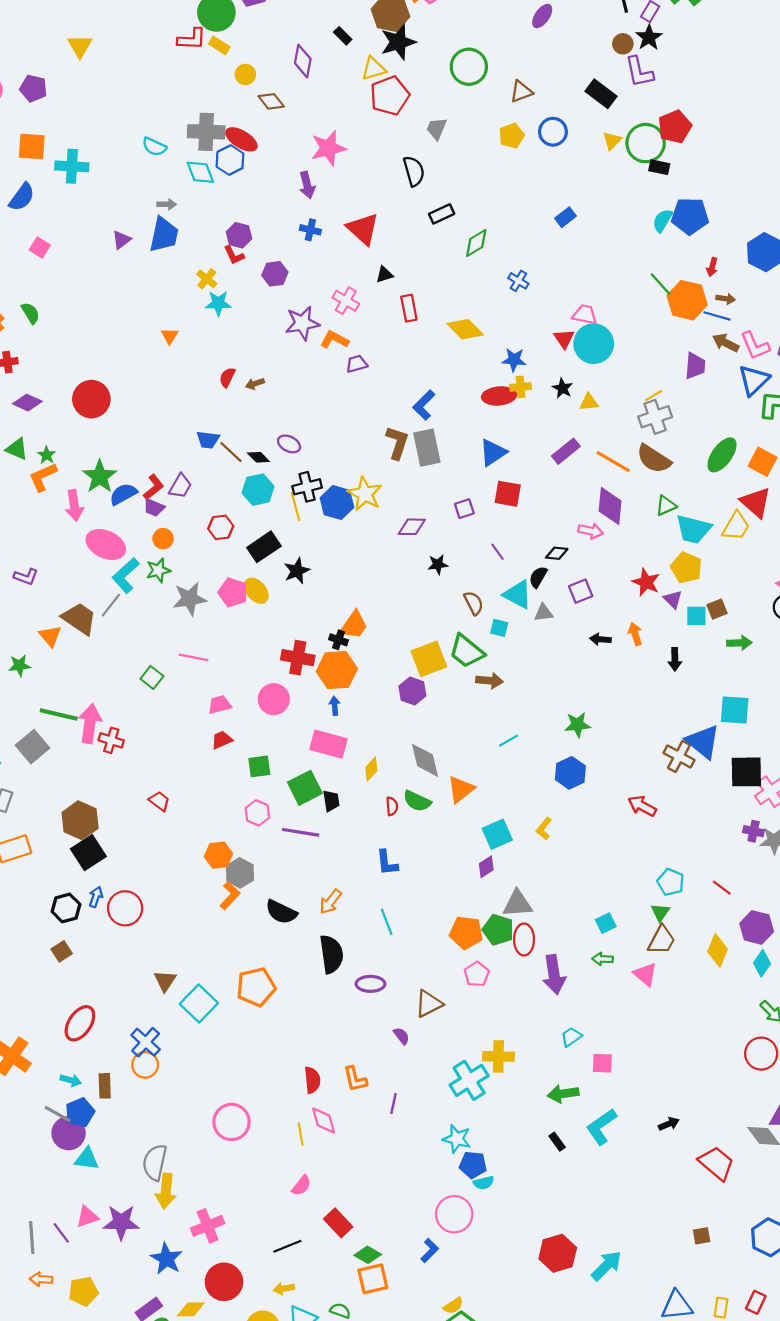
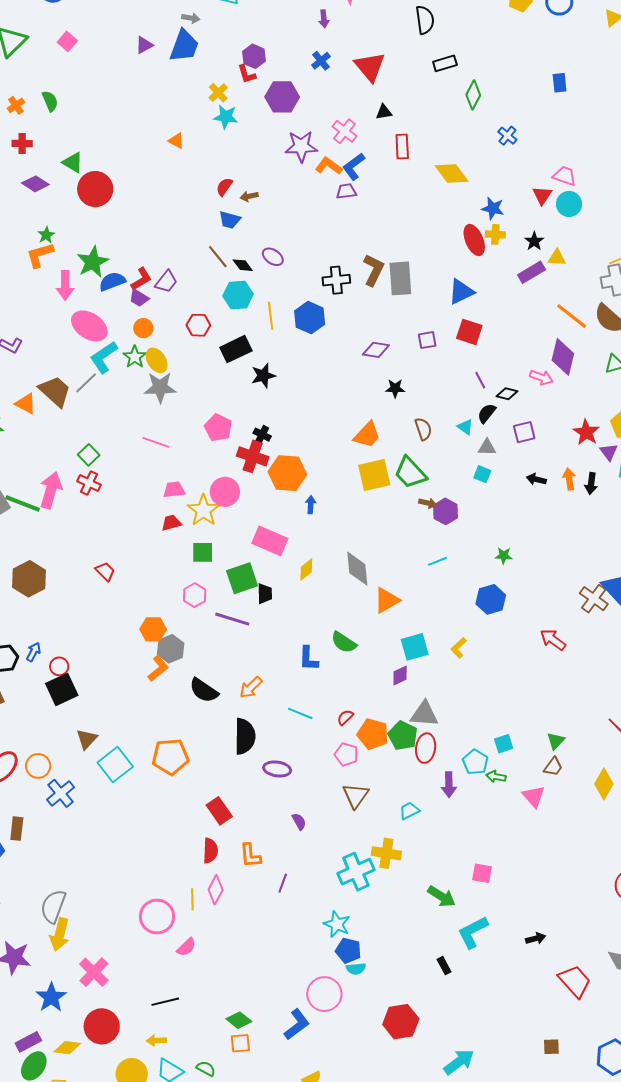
purple arrow: (307, 185) -> (324, 19), size x0.7
blue rectangle: (565, 217) -> (560, 83), turned -66
blue cross: (310, 230) -> (321, 61), turned 30
green diamond: (476, 243) -> (473, 95), turned -40
purple hexagon: (275, 274) -> (282, 97), size x1.4
orange triangle: (170, 336) -> (176, 141), turned -42
cyan circle: (594, 344) -> (569, 204), size x0.7
red ellipse: (499, 396) -> (474, 240), turned 64
blue L-shape: (424, 405) -> (354, 166), moved
blue trapezoid: (208, 440) -> (230, 220), moved
green triangle: (17, 449) -> (73, 163), moved
purple rectangle: (566, 451) -> (532, 272), moved
black cross: (307, 487) -> (336, 280), moved
yellow star: (365, 494) -> (204, 510), moved
purple line: (498, 552) -> (480, 380), moved
green star: (158, 570) -> (135, 357), turned -30
yellow ellipse: (256, 591) -> (157, 360), moved
pink pentagon: (233, 592) -> (218, 428), moved
cyan triangle: (518, 595) -> (465, 427), size x0.6
orange trapezoid: (354, 625) -> (367, 435), moved
cyan square: (499, 628) -> (482, 474), moved
orange triangle: (50, 636) -> (26, 404), turned -30
black cross: (338, 640) -> (262, 435), moved
black arrow: (675, 659) -> (591, 483), moved
green square: (152, 677) -> (89, 455), moved
brown arrow: (489, 681) -> (428, 503), size x0.7
purple hexagon: (412, 691) -> (446, 511), moved
blue arrow: (335, 706) -> (311, 505), moved
green line: (59, 714) -> (23, 504), moved
green star: (577, 725) -> (504, 556), size x0.7
red cross: (111, 740) -> (89, 483), moved
green semicircle: (417, 801) -> (344, 642), moved
red semicircle: (392, 806) -> (345, 717), moved, turned -138
black square: (88, 853) -> (62, 689), moved
cyan pentagon: (671, 882) -> (475, 762), moved
red circle: (125, 908) -> (59, 666), size x0.6
cyan line: (387, 922) -> (300, 713), turned -55
brown trapezoid: (662, 940) -> (553, 767), size x0.7
pink pentagon: (477, 974) -> (346, 754), moved, turned -30
purple arrow: (554, 975) -> (449, 785), size x0.7
brown triangle: (429, 1004) -> (356, 796), moved, turned -36
cyan trapezoid: (571, 1037) -> (409, 811), moved
orange circle: (145, 1065) -> (38, 766), moved
green arrow: (563, 1094) -> (441, 896), turned -148
pink diamond: (324, 1121) -> (216, 890), turned 36
pink circle: (231, 1122) -> (157, 916), moved
black rectangle: (557, 1142) -> (444, 966), moved
red rectangle: (338, 1223) -> (219, 811), moved
pink cross: (208, 1226) -> (94, 972), turned -32
blue L-shape: (430, 1251) -> (297, 1024), size x1.4
red hexagon: (558, 1253) -> (401, 1022), moved
orange square: (373, 1279) -> (240, 1043), size x0.7

